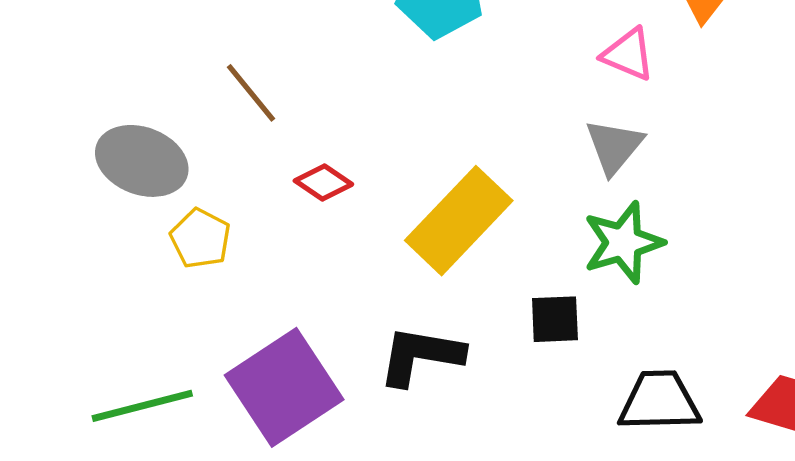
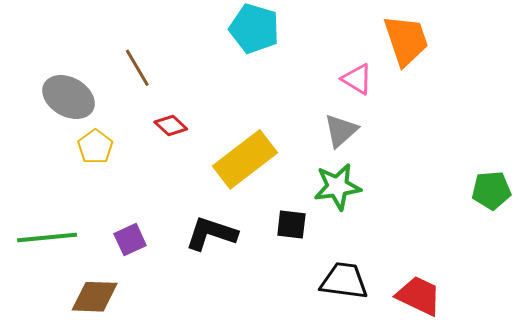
purple square: (284, 387) -> (130, 240), size x0.5

